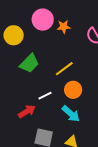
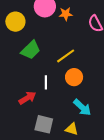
white line: (45, 96) -> (46, 82), turned -64
cyan arrow: (71, 114) -> (82, 107), moved

